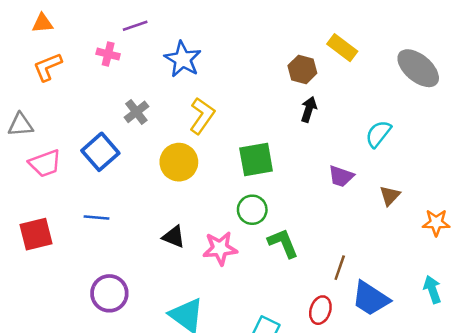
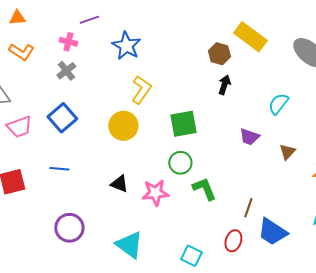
yellow rectangle: (342, 48) -> (250, 37), size x1.4
orange L-shape: (48, 67) -> (21, 52), turned -125
gray cross: (136, 112) -> (66, 71), moved

